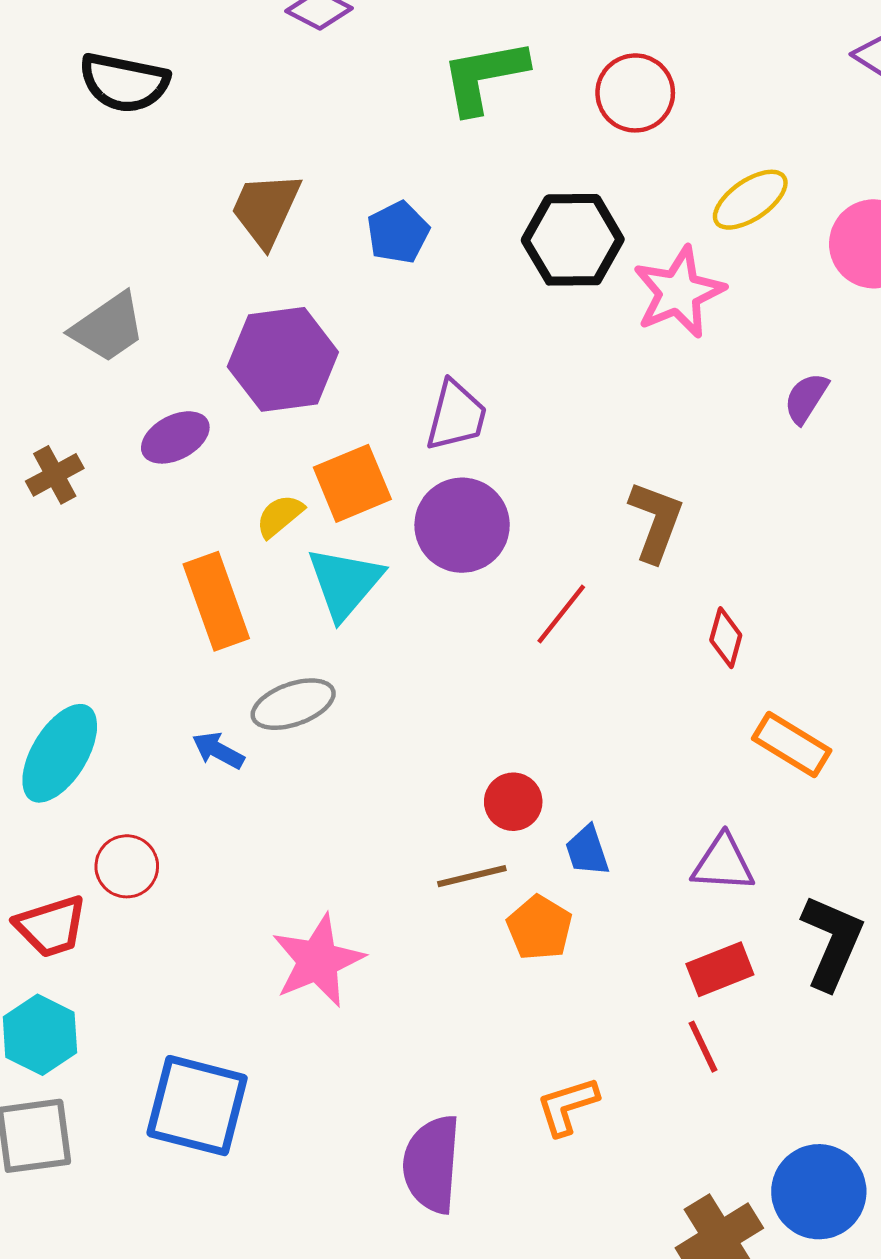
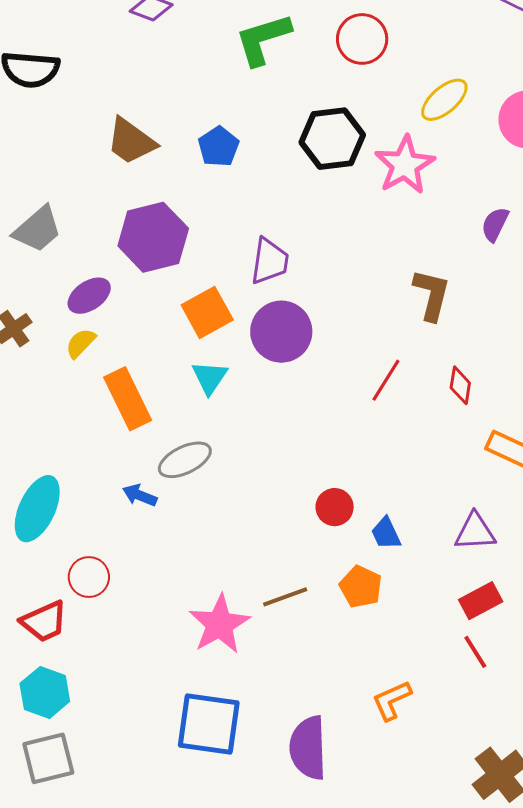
brown trapezoid: (266, 209) -> (131, 141), turned -72
yellow semicircle: (280, 516) -> (81, 343), moved
brown L-shape: (656, 521) -> (432, 295), moved
cyan triangle: (345, 583) -> (210, 377), size x0.7
red line: (561, 614) -> (386, 380), moved
brown line: (472, 876) -> (285, 597), moved
blue square: (197, 1106) -> (209, 724), moved

